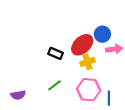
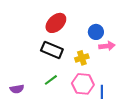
red ellipse: (82, 45) -> (56, 23), moved
black rectangle: (55, 53) -> (52, 50), size x1.5

